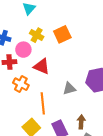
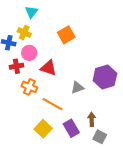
yellow cross: (37, 35) -> (24, 33), moved
orange line: (43, 103) -> (52, 104), turned -50

